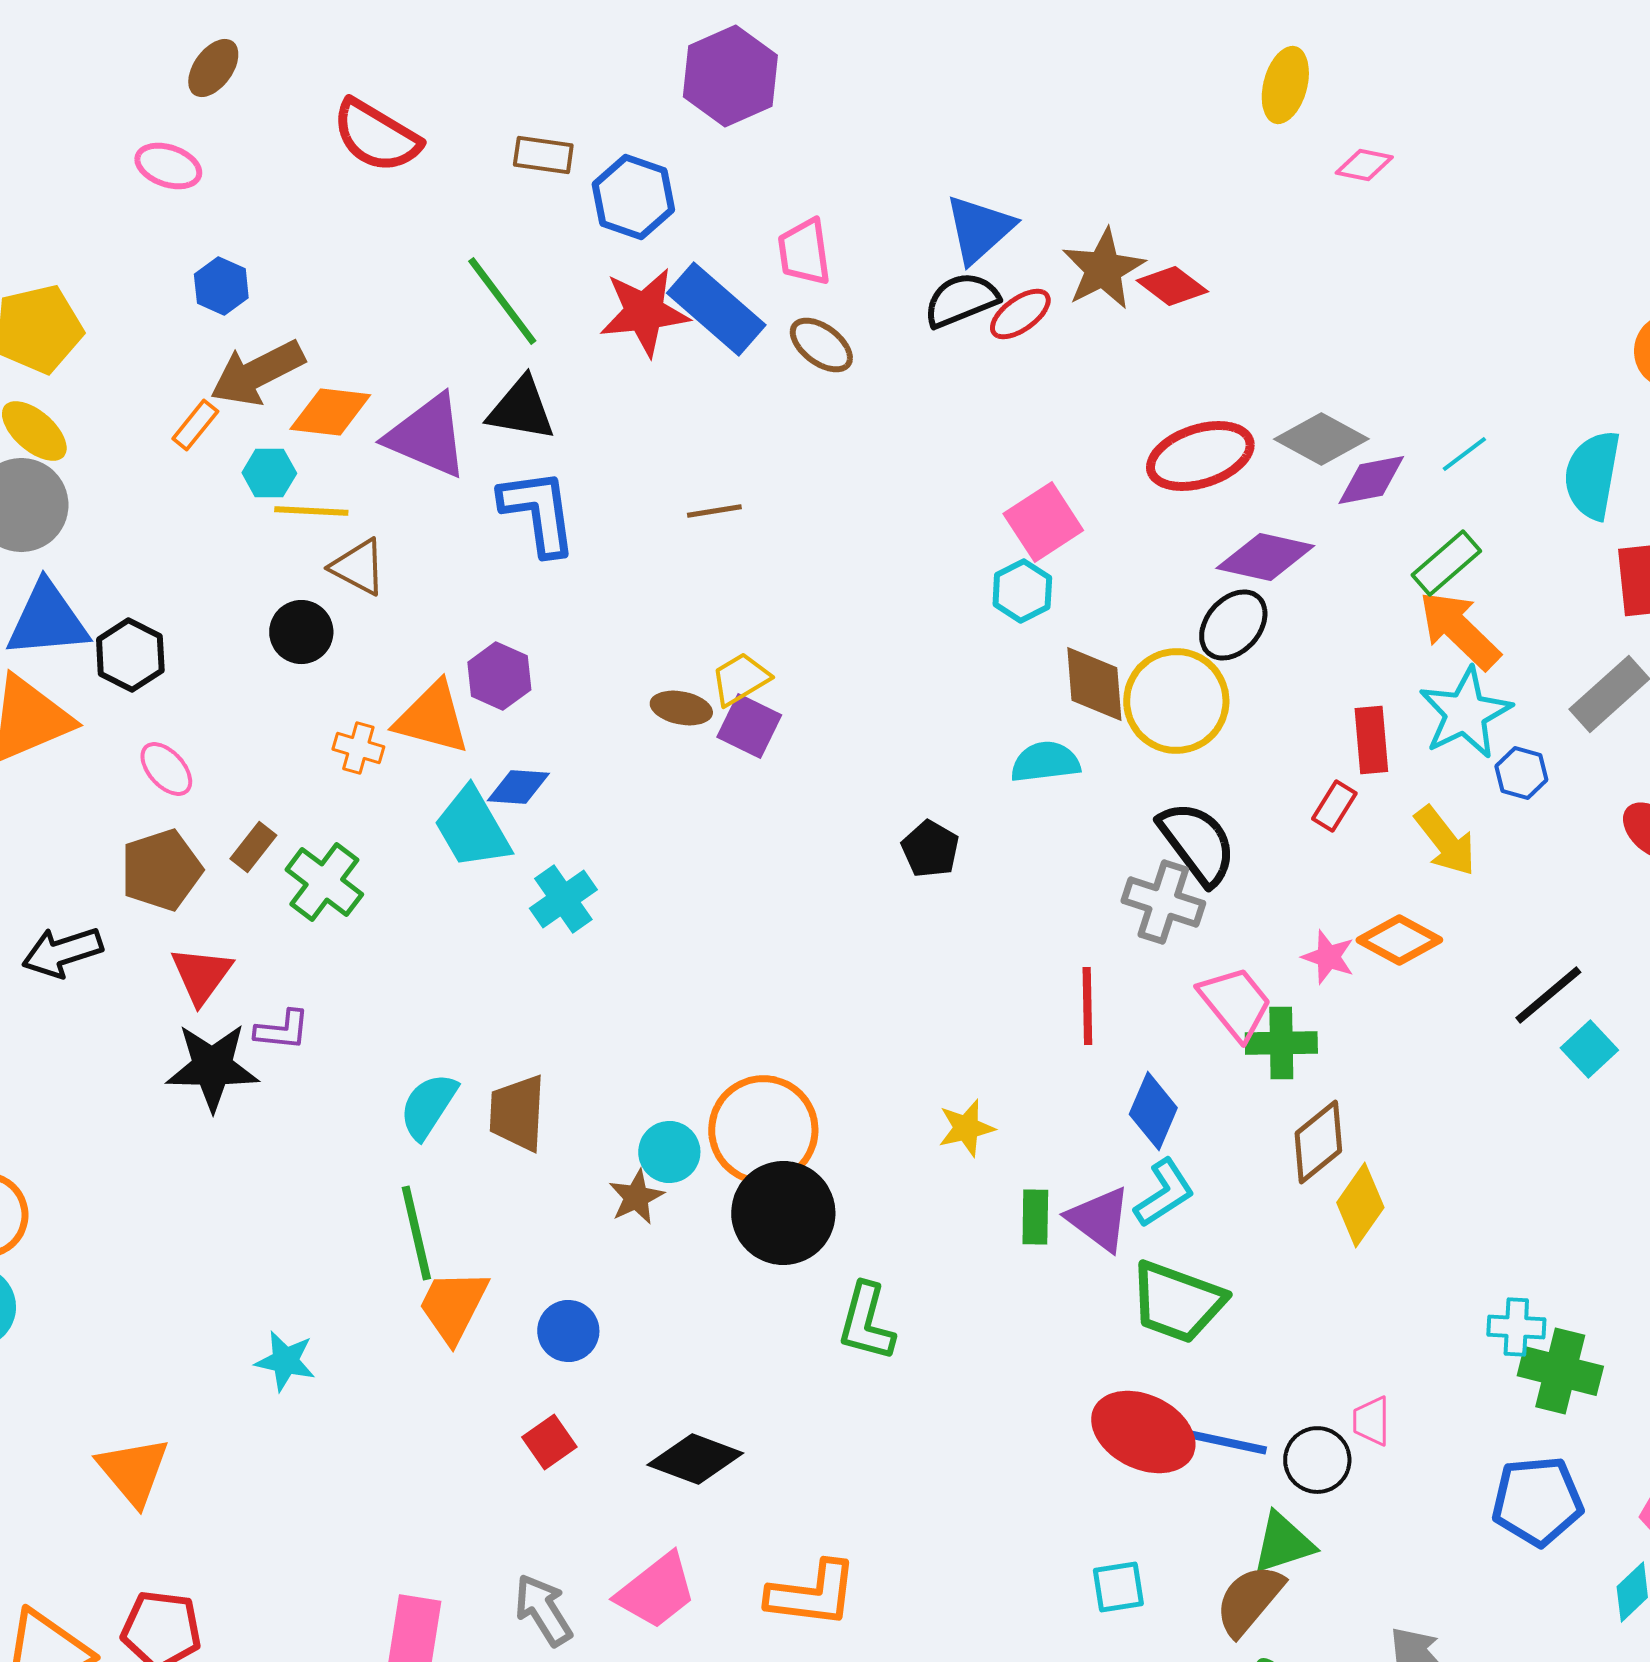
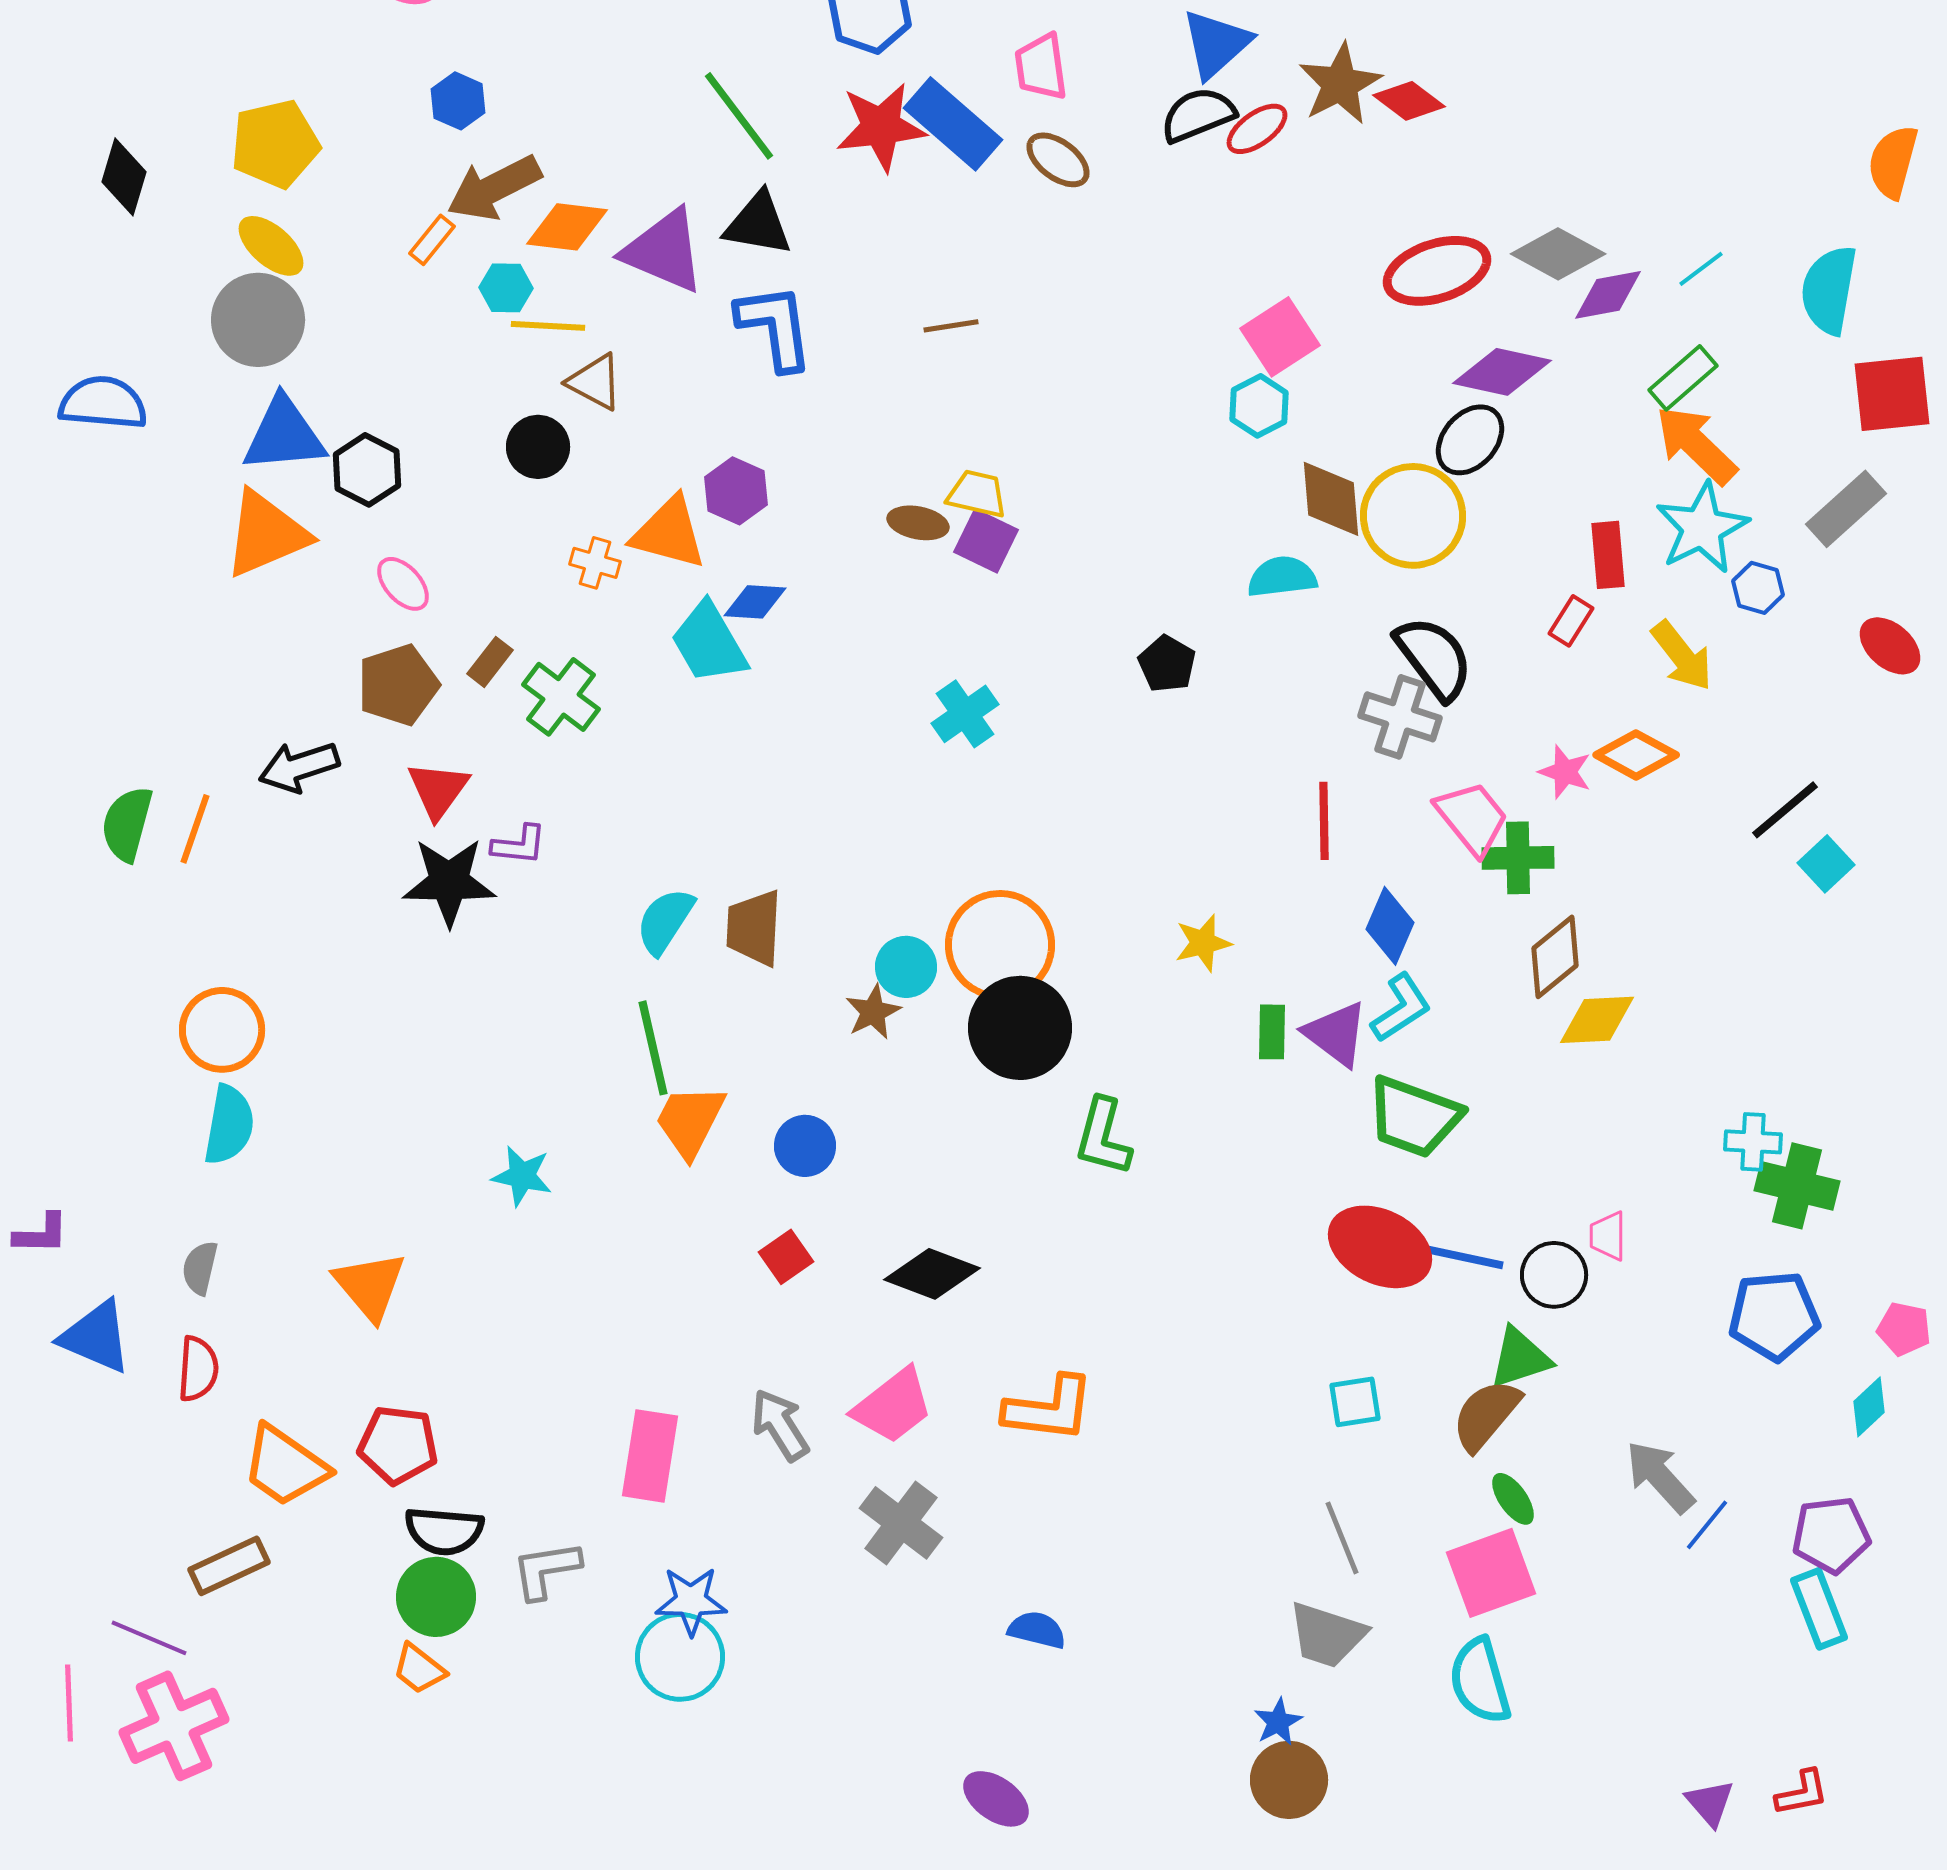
yellow trapezoid: (740, 679) -> (977, 494), turned 44
cyan cross: (563, 899) -> (965, 714), moved
yellow diamond: (1360, 1205) -> (1597, 1020), turned 52

